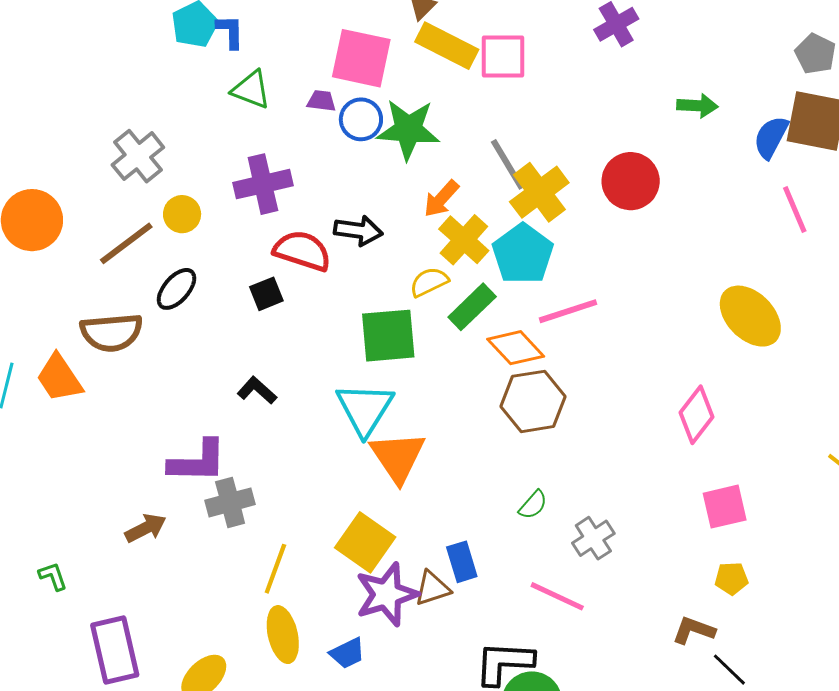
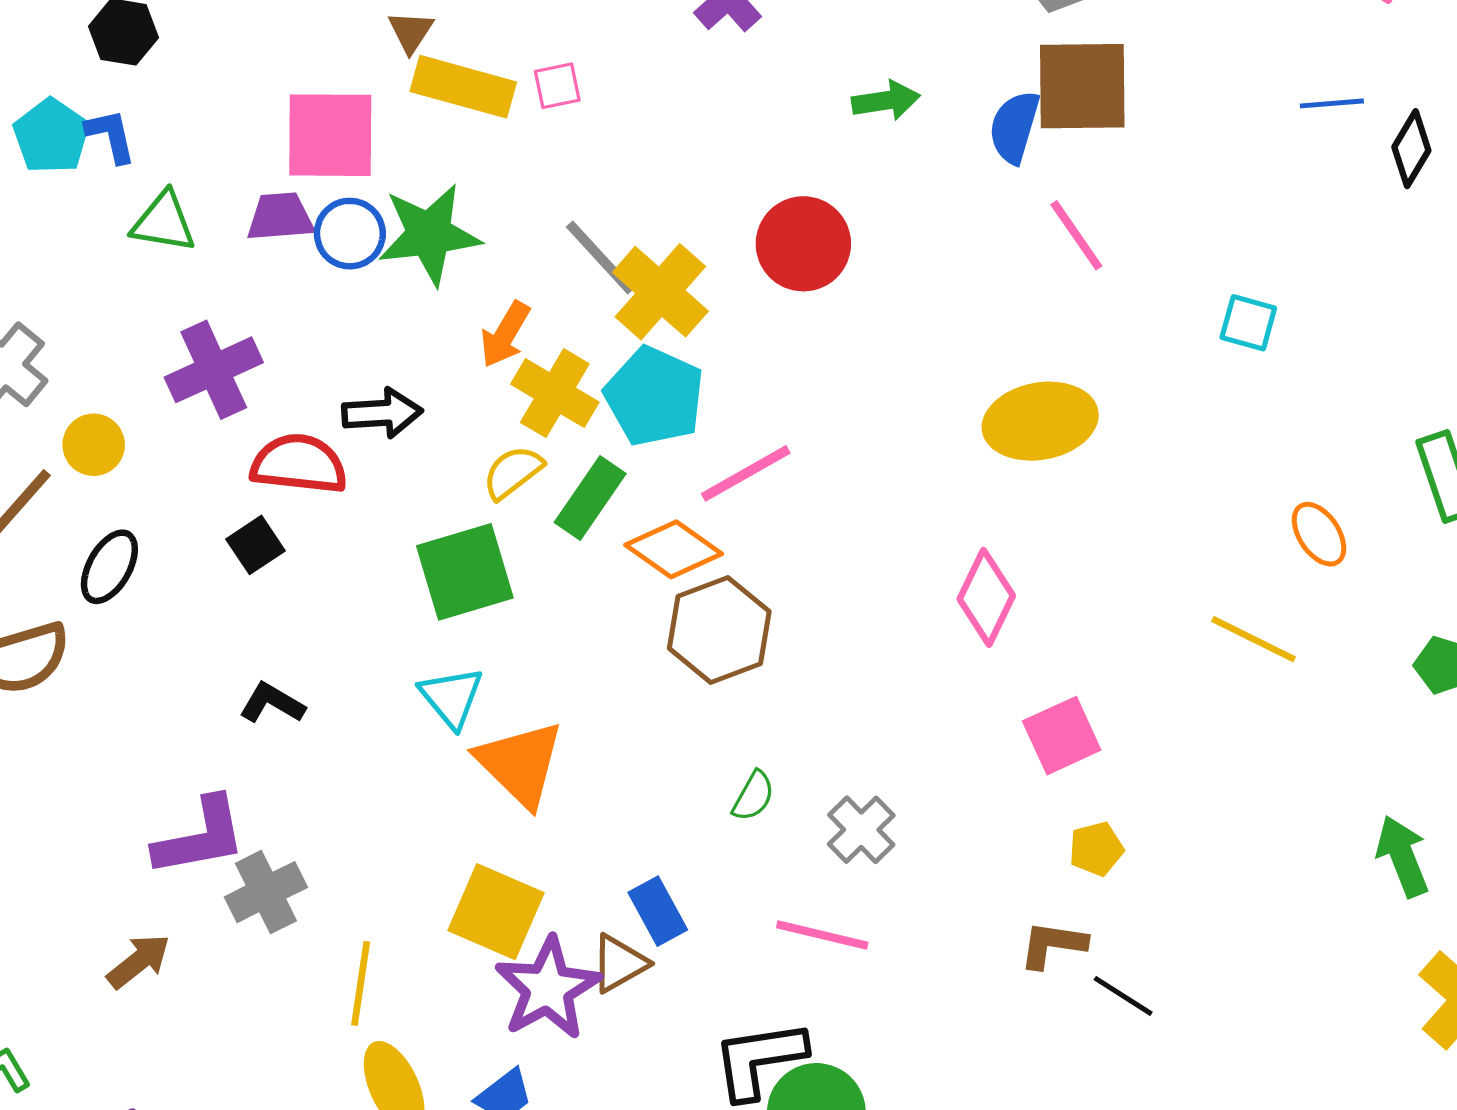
pink square: (503, 57) -> (557, 86), size x0.6
purple trapezoid: (321, 101) -> (280, 217), size x1.4
yellow ellipse: (750, 316) -> (1040, 421), turned -44
cyan triangle: (365, 409) -> (451, 697), size x0.7

